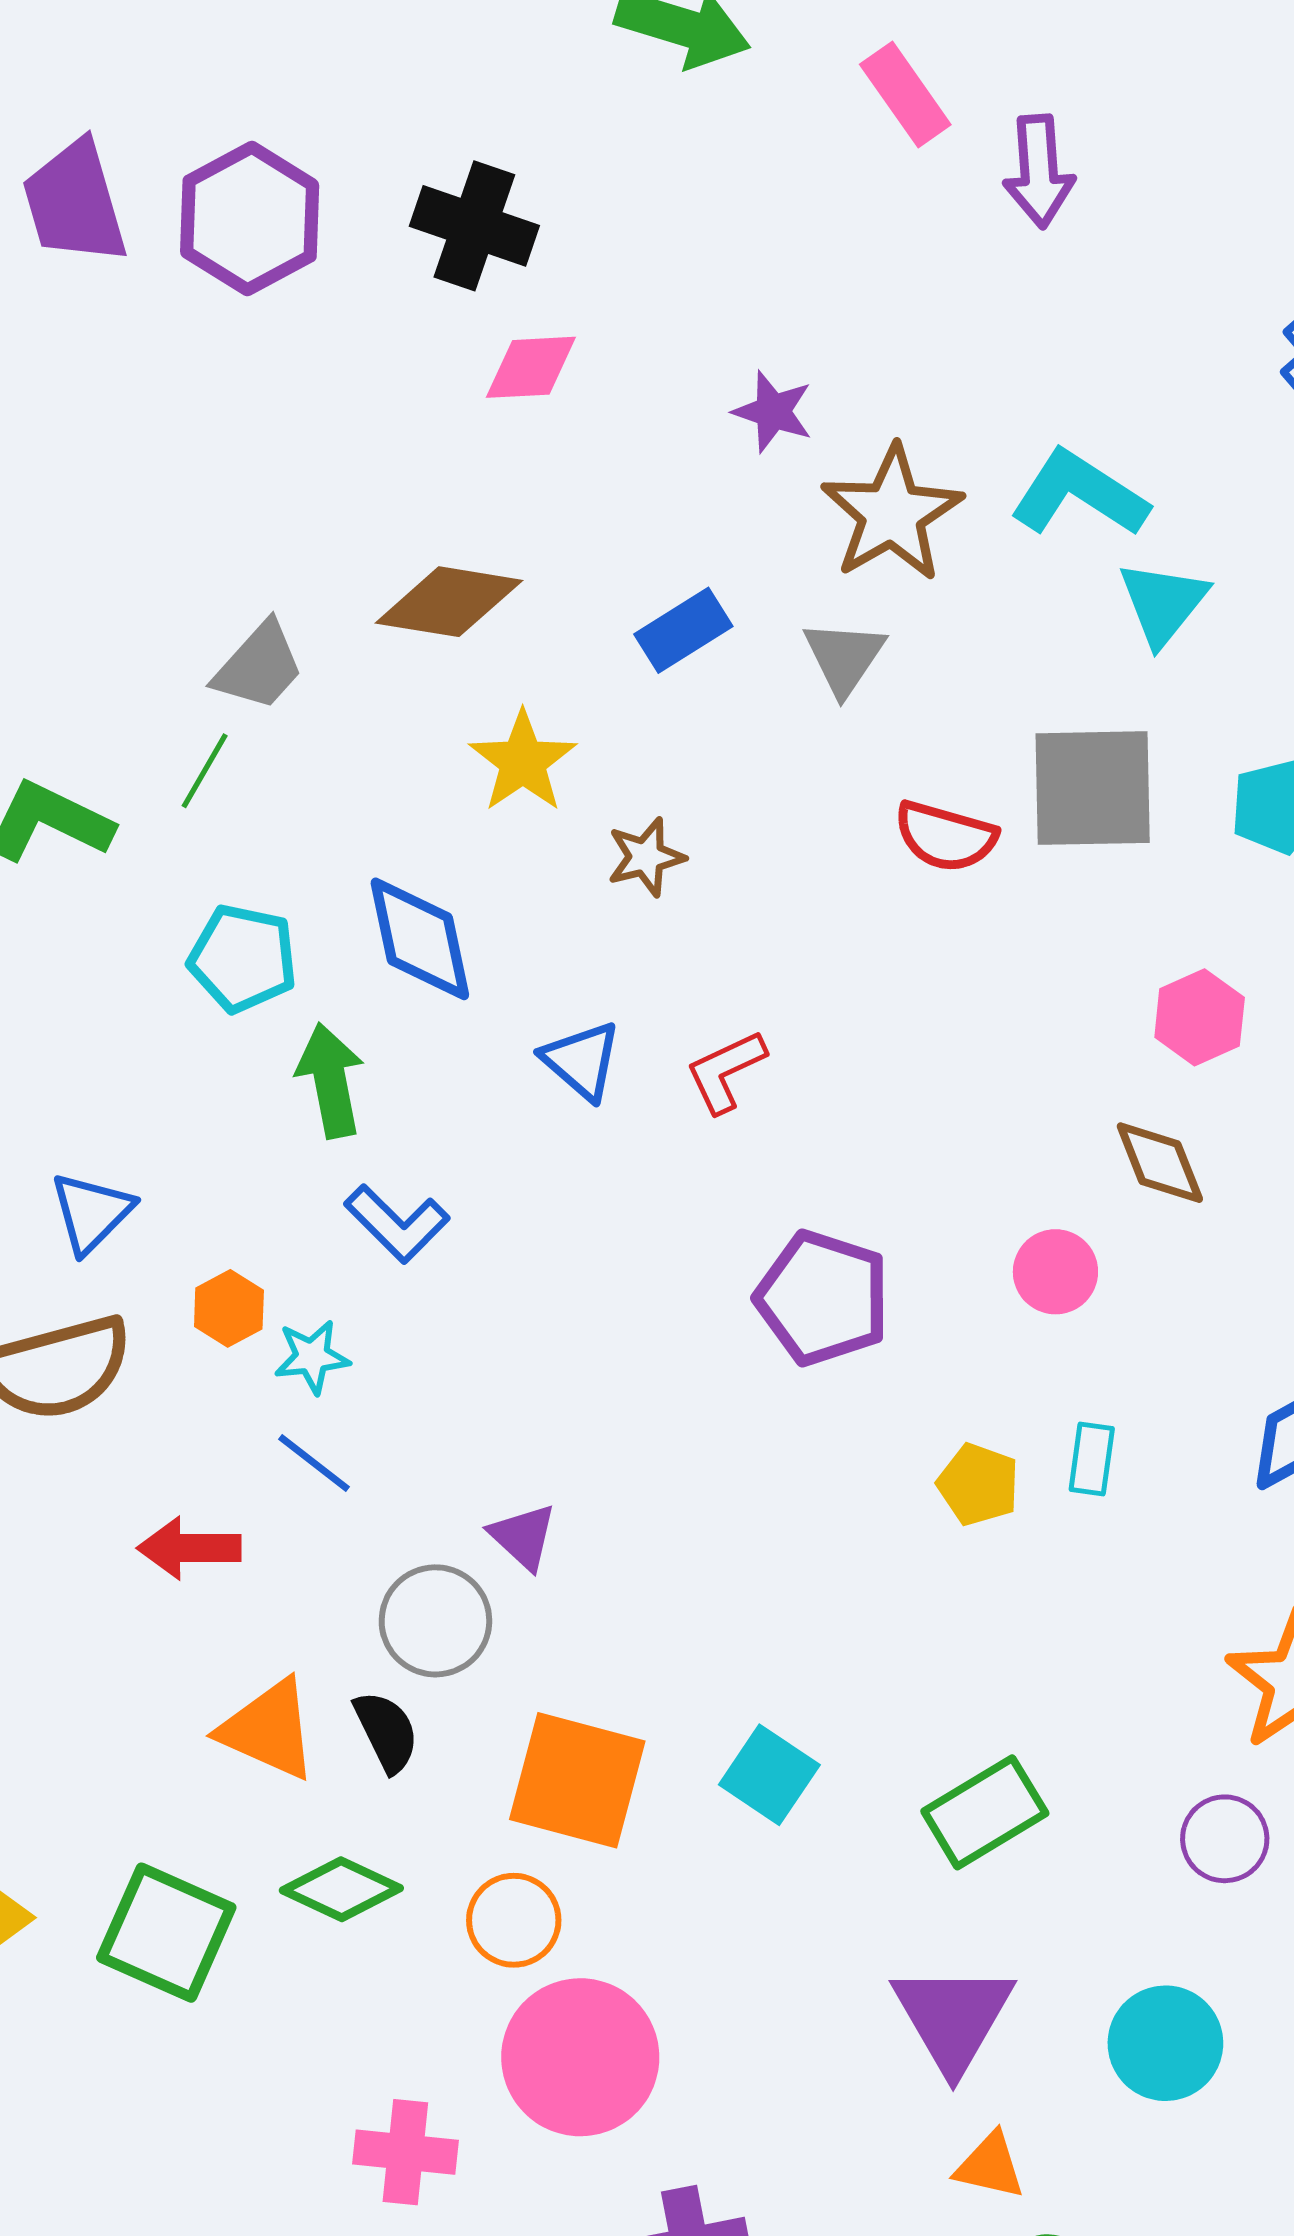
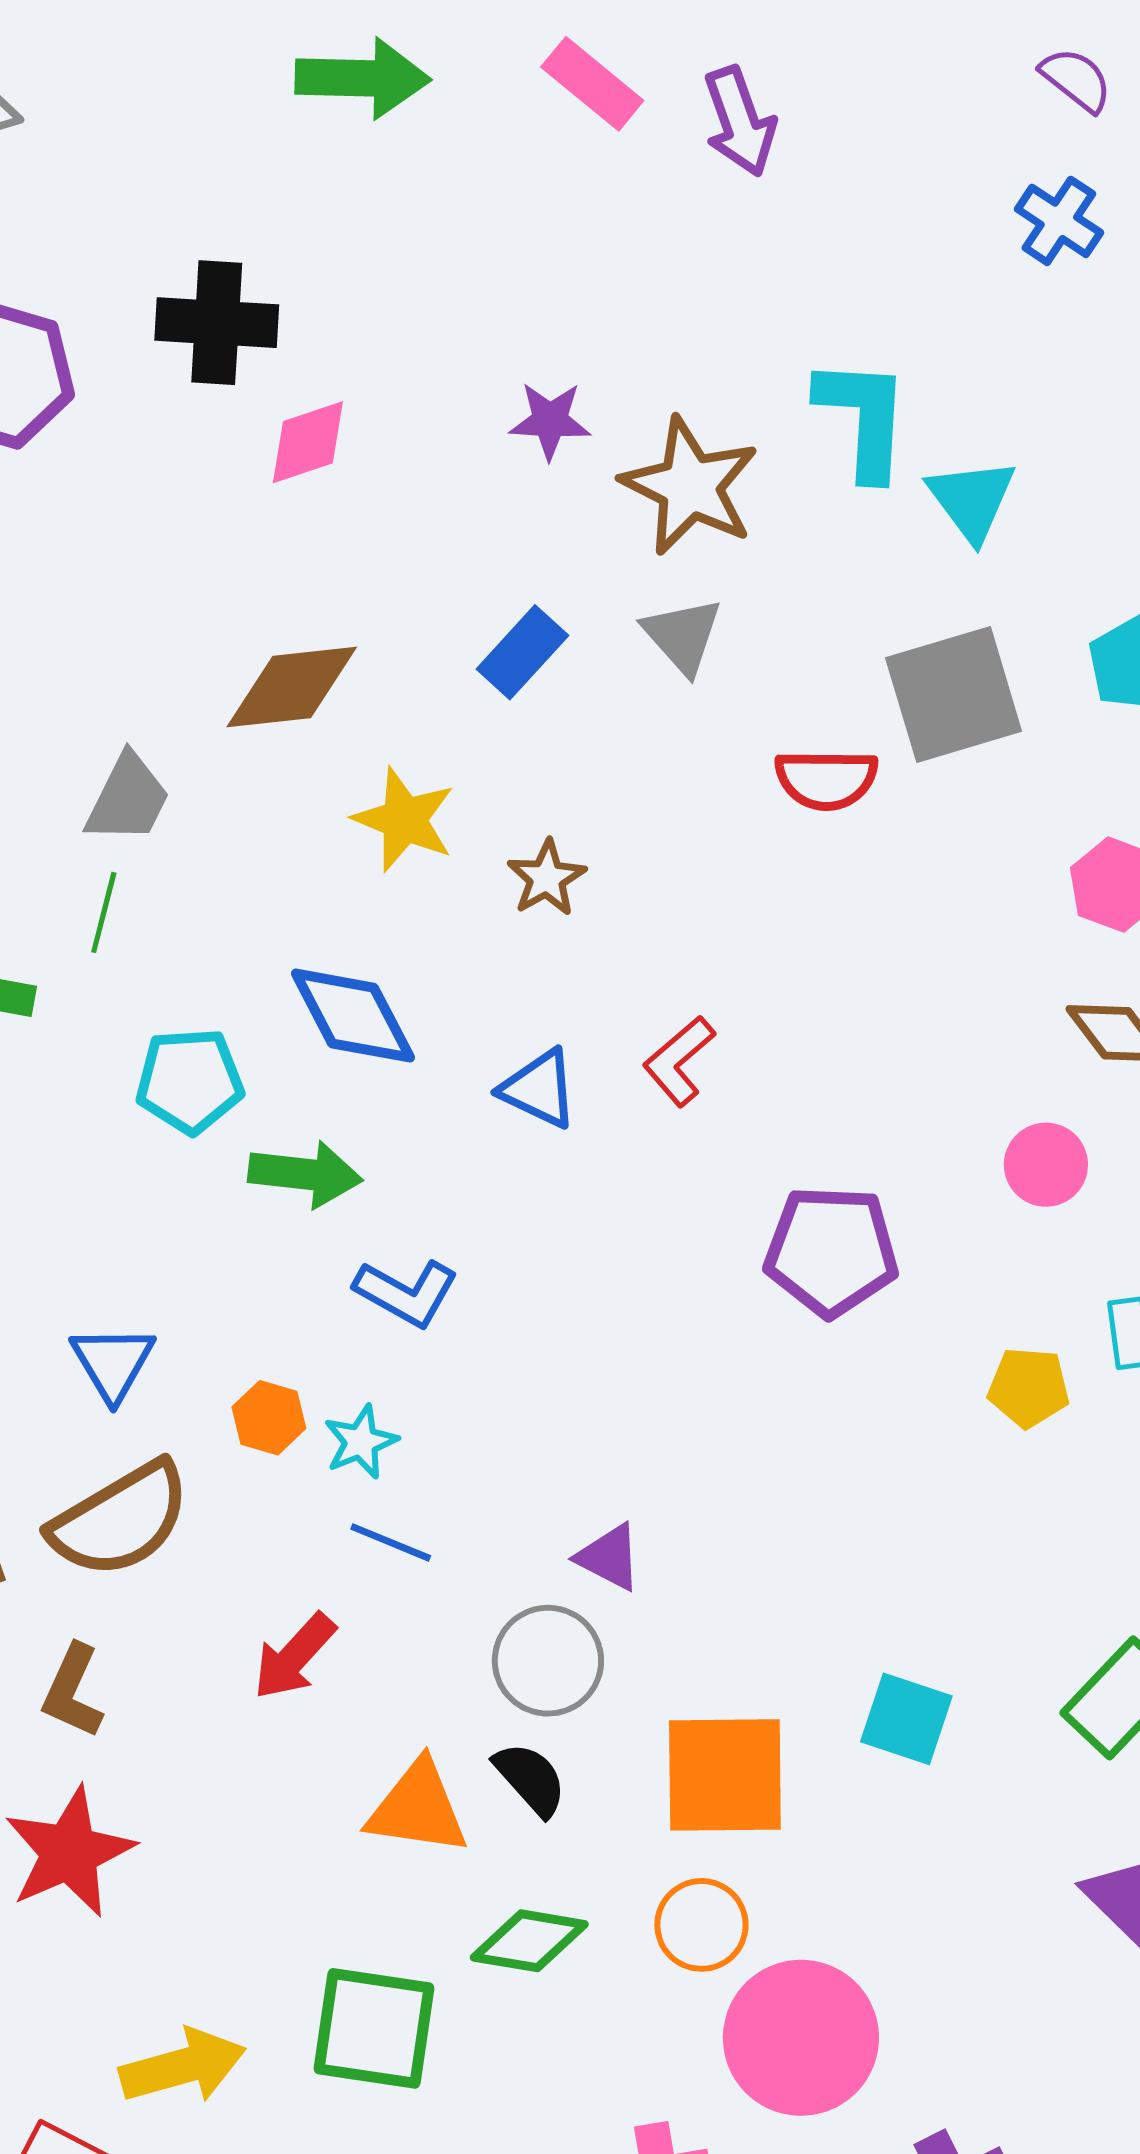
cyan L-shape: (1079, 494) -> (863, 418), turned 76
green arrow: (330, 1080) -> (305, 1174), turned 123
red arrow: (189, 1548) -> (294, 1656), turned -32

